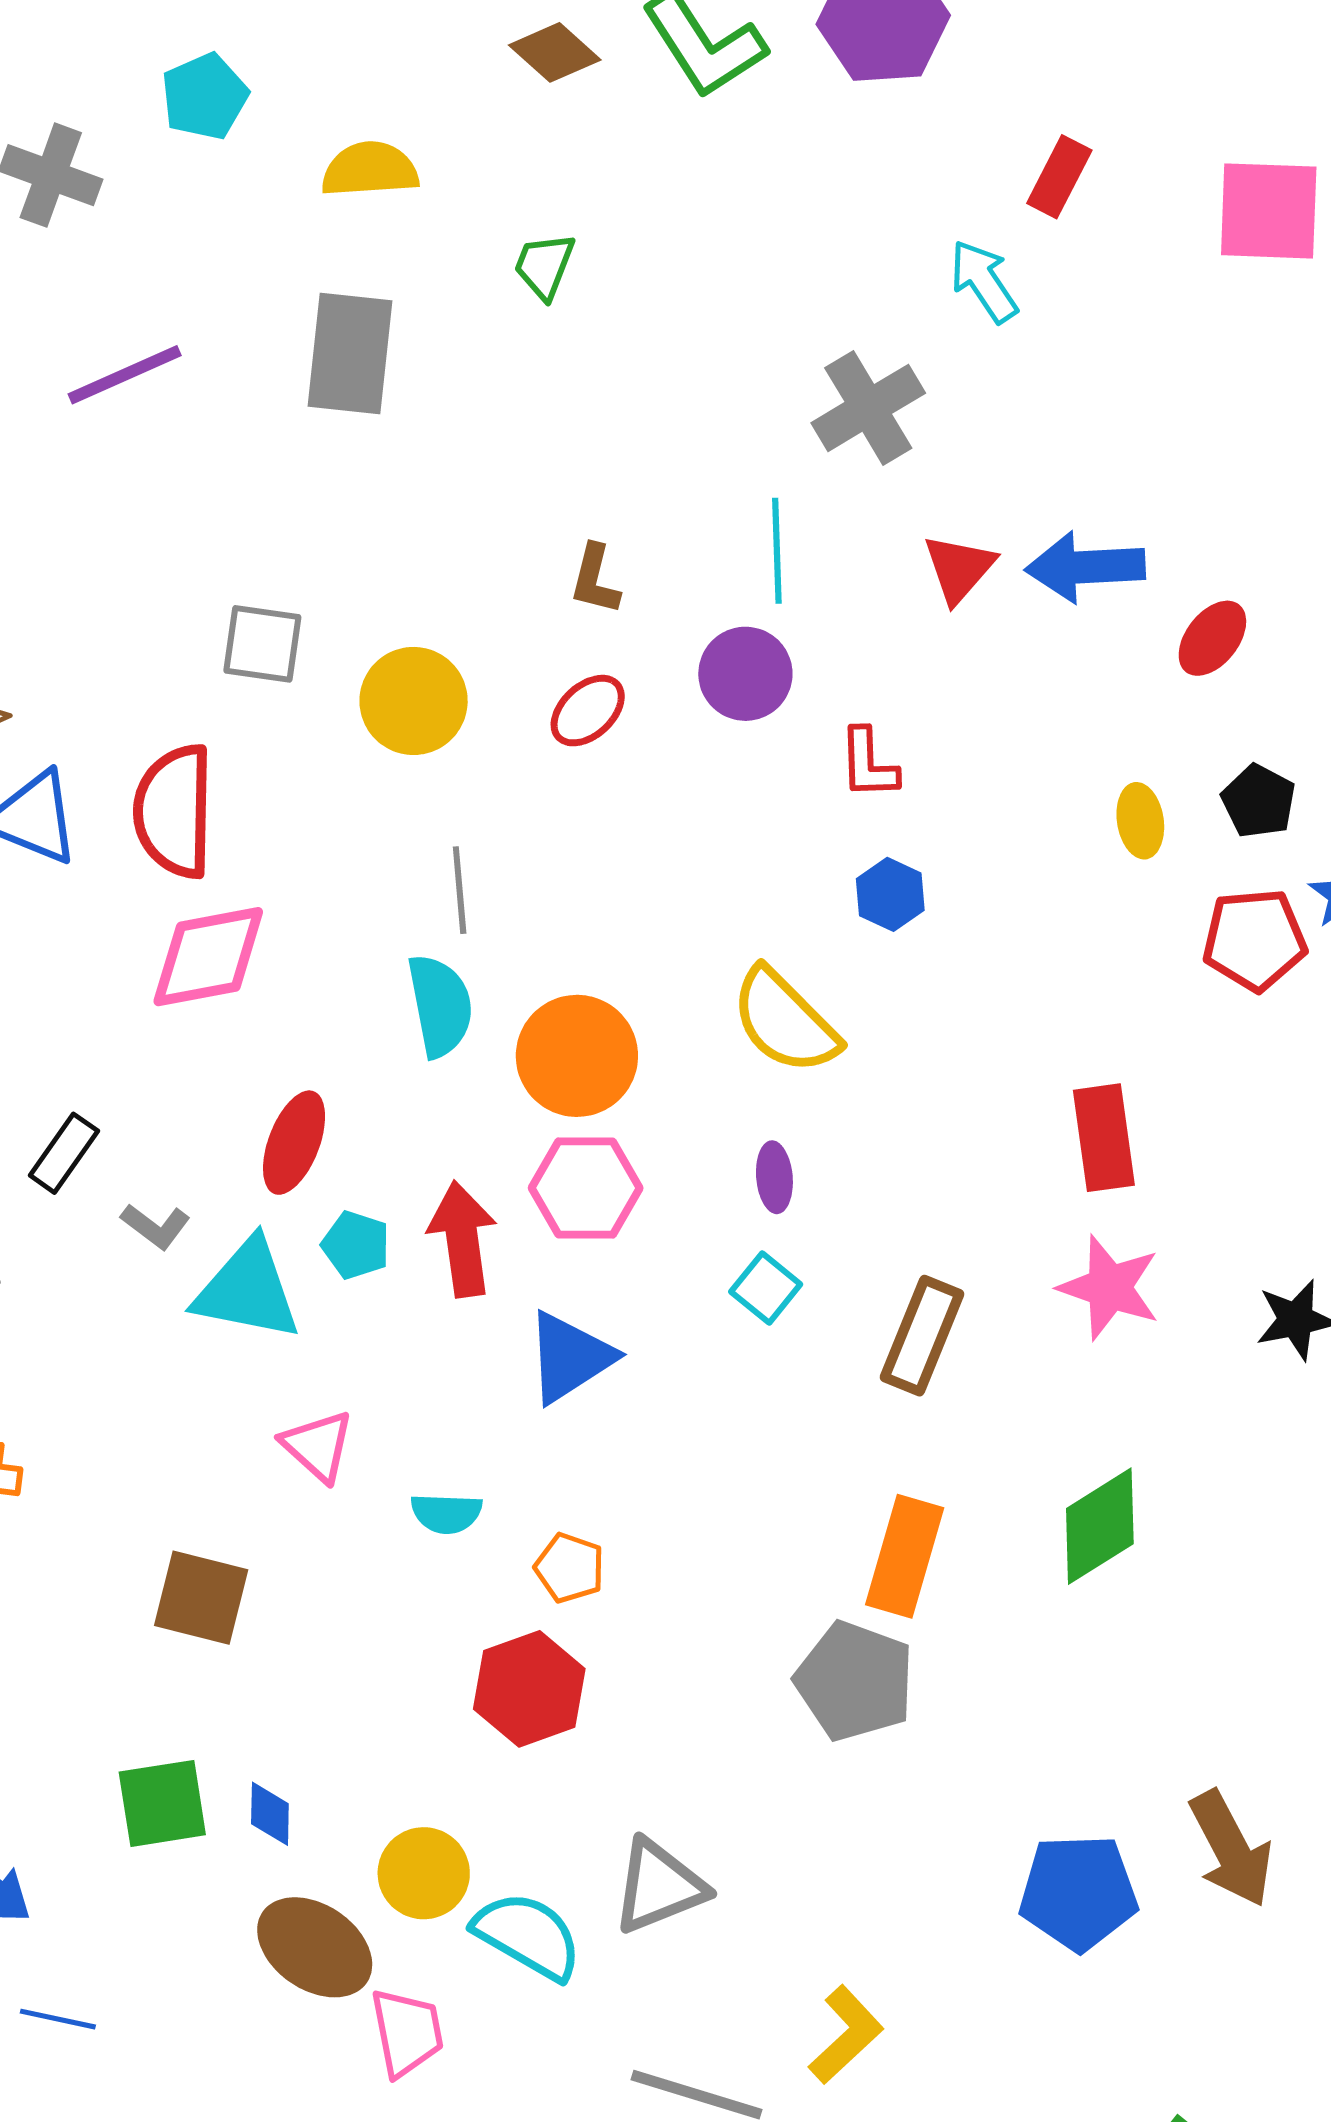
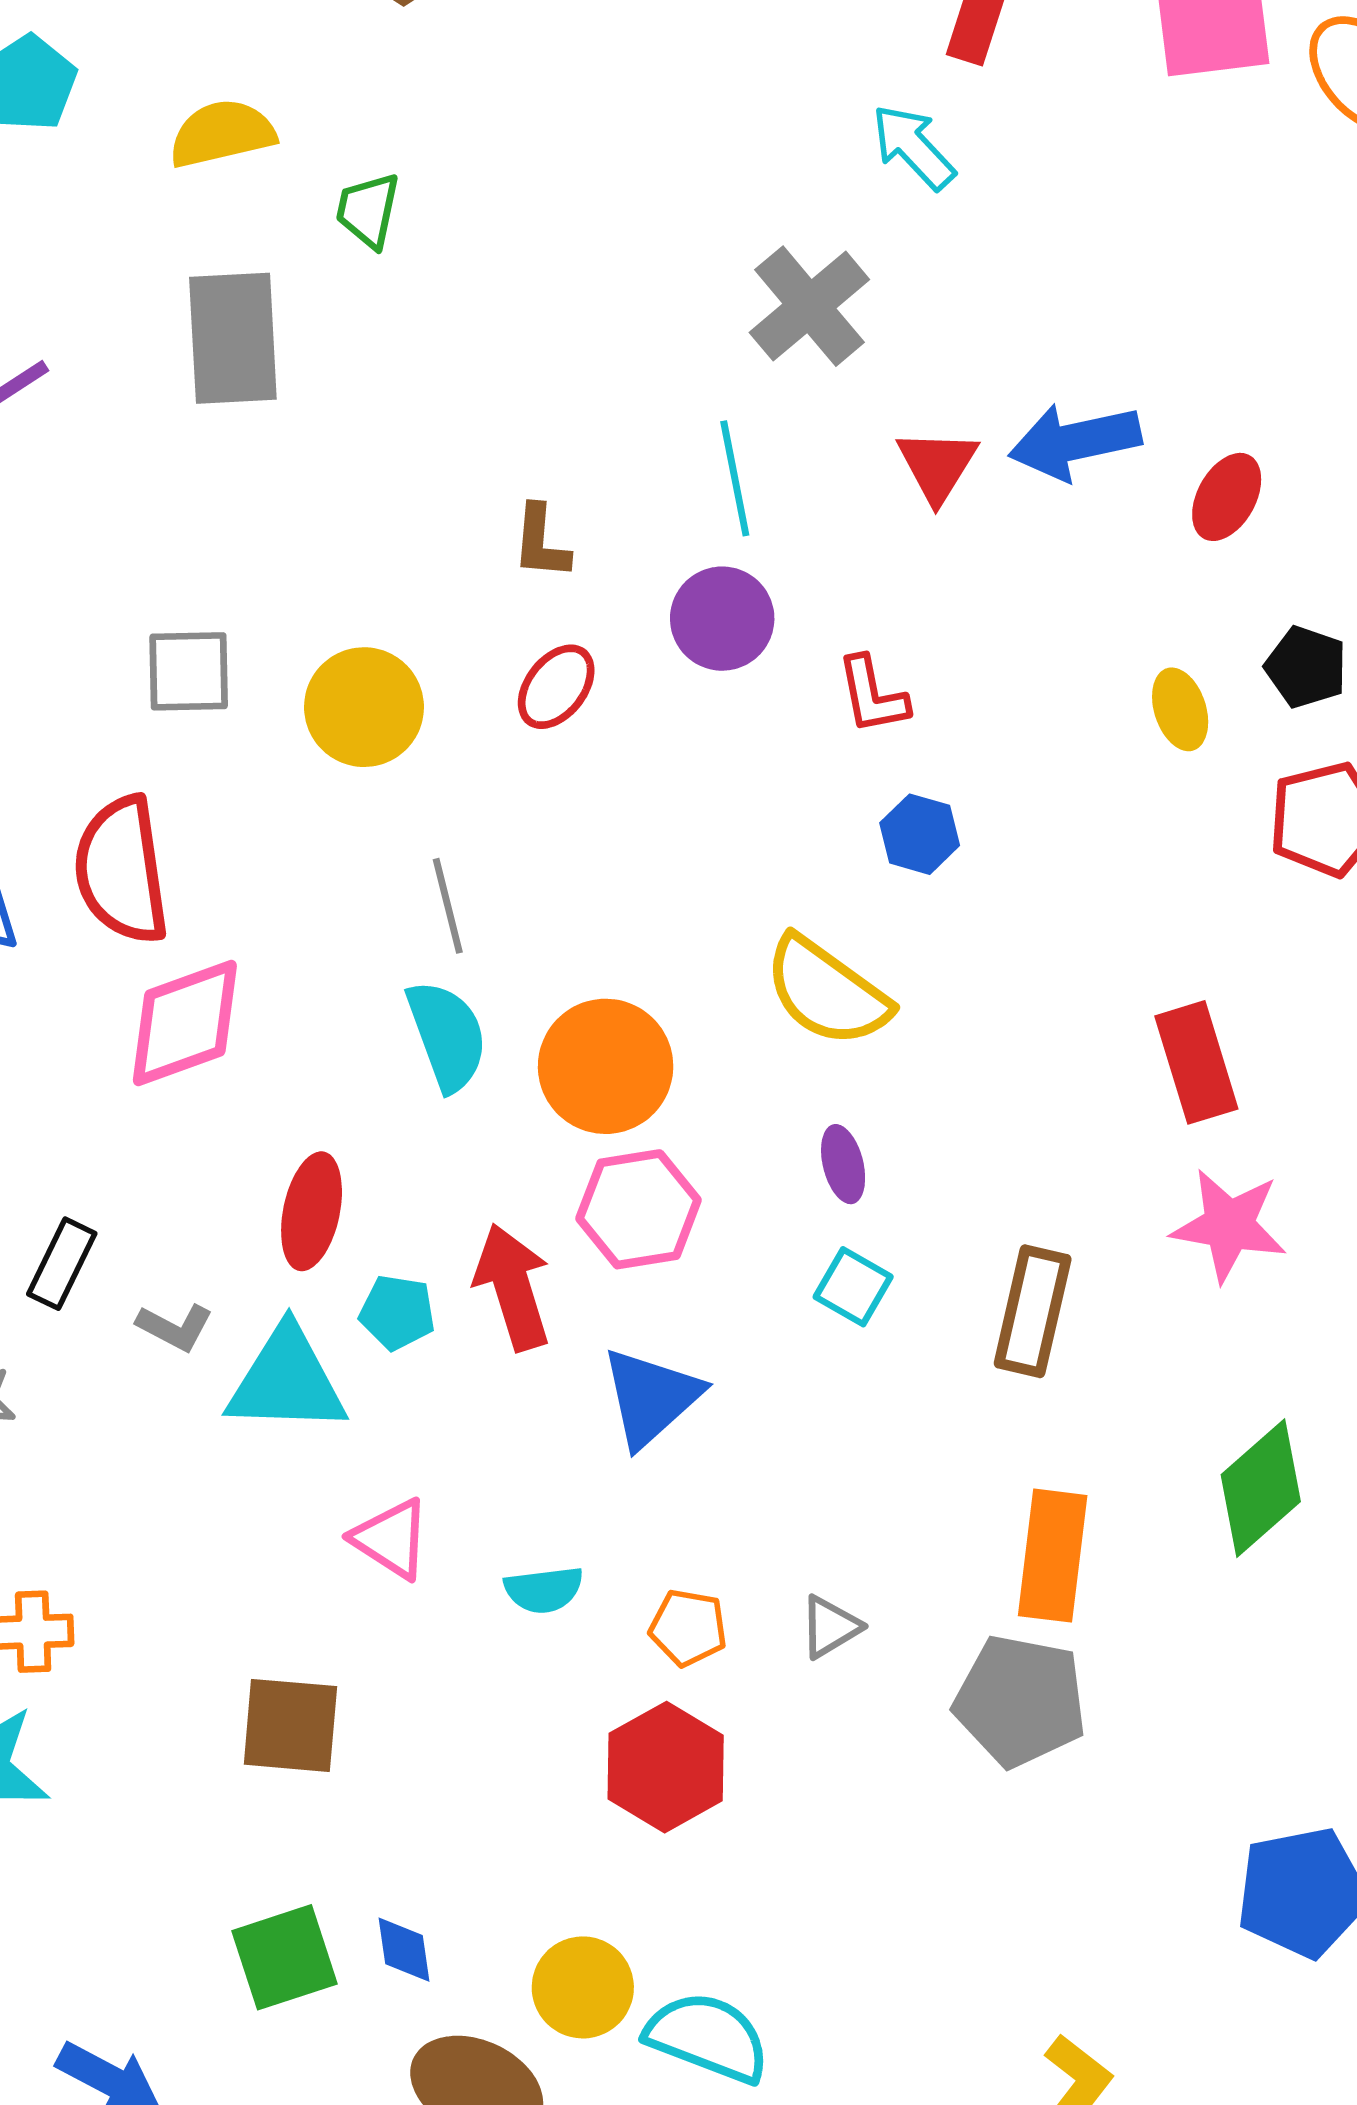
green trapezoid: (544, 266) -> (368, 210), moved
gray triangle: (659, 1886) -> (830, 1627), moved, size x0.6

